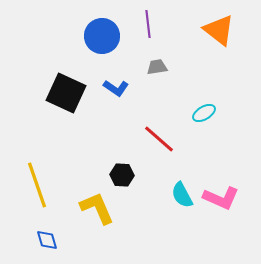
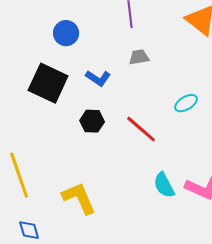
blue circle: (102, 36) -> (66, 33), moved, size x0.7
black hexagon: (122, 175) -> (92, 121), moved

